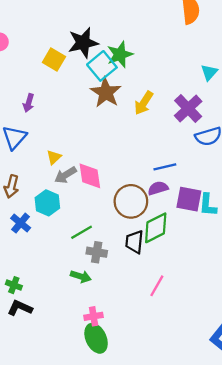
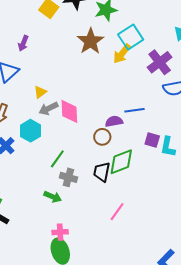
cyan square: (102, 66) -> (131, 37), moved
purple semicircle: (158, 188) -> (114, 121), moved
purple square: (189, 199) -> (152, 140), size x0.7
brown circle: (131, 201) -> (102, 137), size x0.6
green line: (82, 232) -> (57, 159), turned -30

